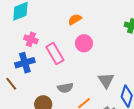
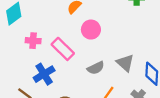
blue cross: (25, 63) -> (44, 74), moved
gray semicircle: (65, 88) -> (96, 68), moved

